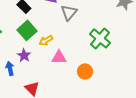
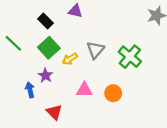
gray triangle: (69, 12) -> (95, 50), moved
pink triangle: (59, 57) -> (84, 90), moved

